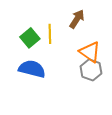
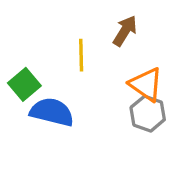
green square: (30, 38) -> (24, 84), moved

